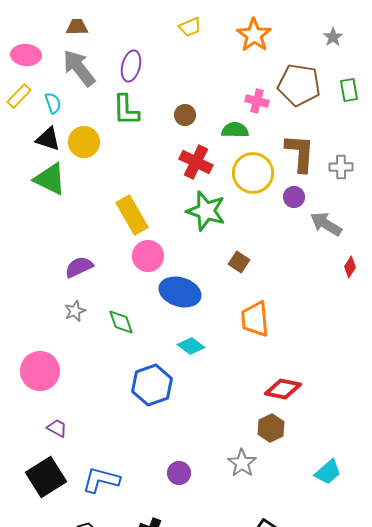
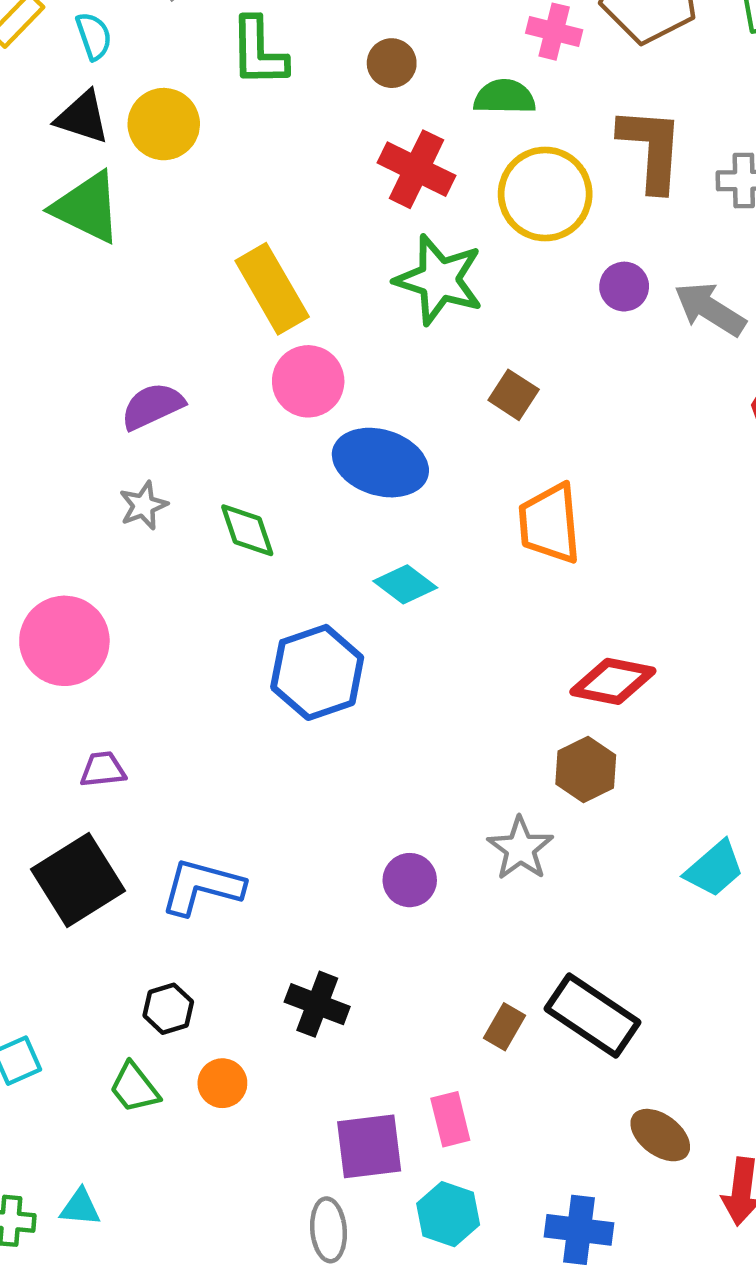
purple circle: (294, 197) -> (624, 287), moved
purple trapezoid: (57, 428) -> (103, 769), turned -35
purple circle: (179, 473) -> (410, 880), moved

